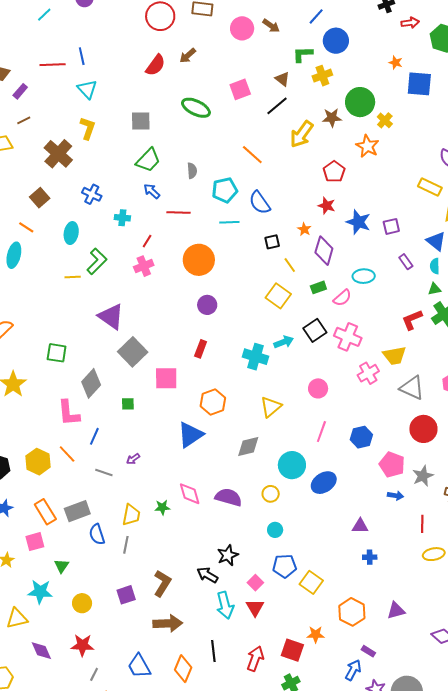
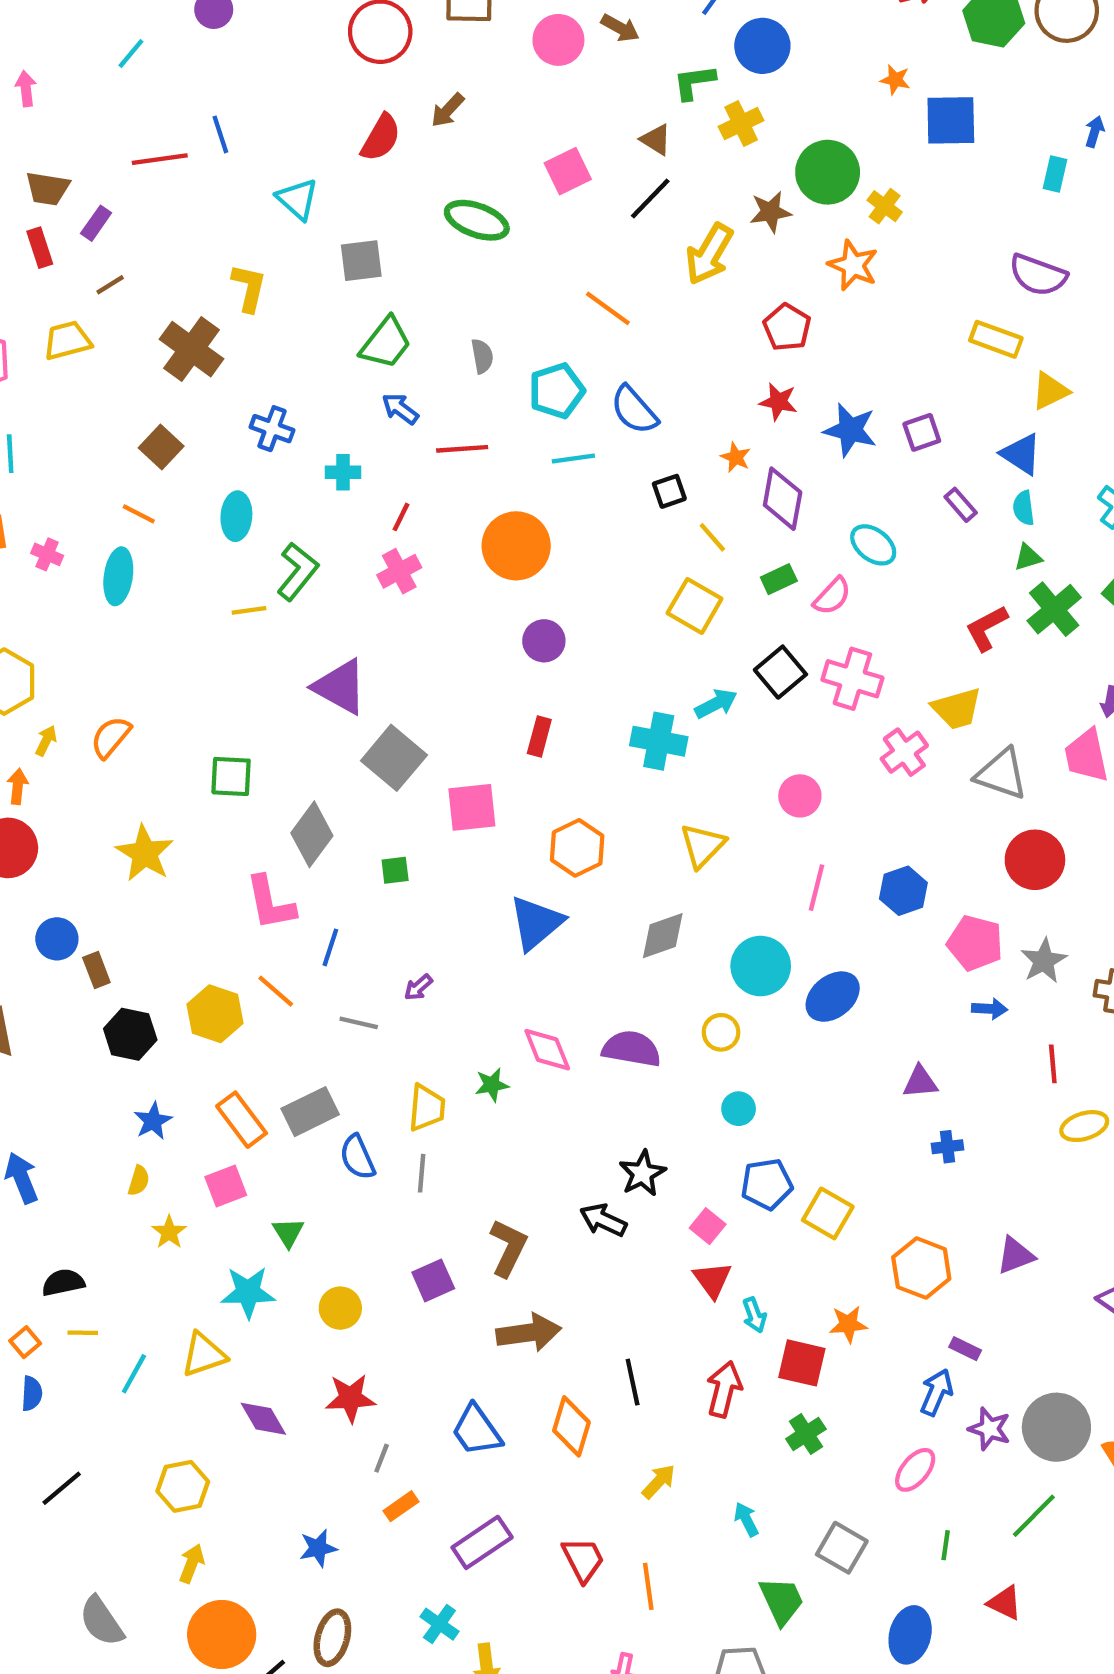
cyan triangle: (87, 89) -> (297, 199), moved
cyan ellipse: (364, 276) -> (873, 545), turned 45
cyan arrow: (225, 605) -> (754, 1315), moved, size x0.6

